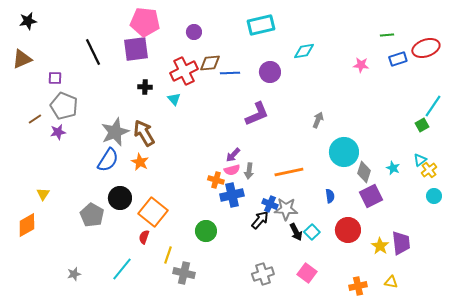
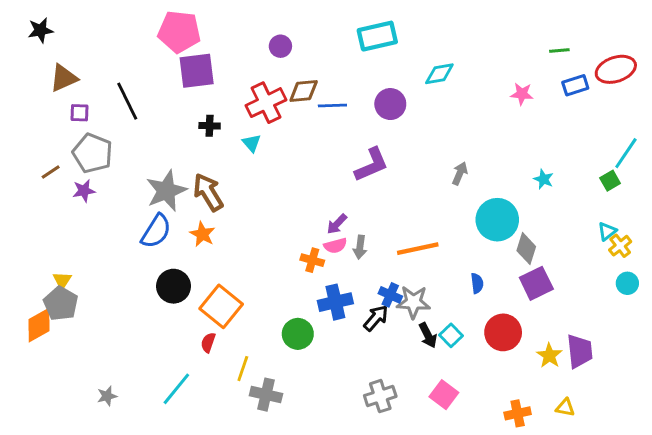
pink pentagon: (145, 22) -> (179, 32), moved
black line: (93, 52) -> (127, 101), moved
brown triangle: (22, 59) -> (64, 78), moved
cyan star: (393, 168) -> (544, 179), moved
blue cross: (232, 195) -> (335, 302), moved
gray pentagon: (92, 215) -> (61, 304), moved

